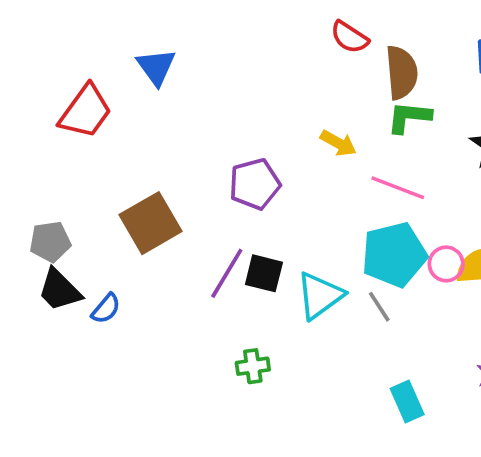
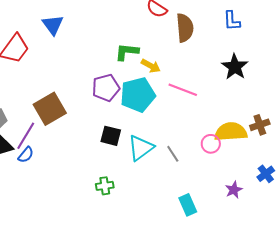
green L-shape: (409, 117) -> (127, 52), moved
cyan pentagon: (394, 255) -> (138, 95), moved
pink circle: (446, 264) -> (211, 144), moved
purple line: (227, 273) -> (26, 136), moved

